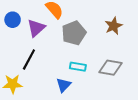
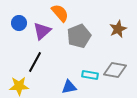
cyan rectangle: (78, 67) -> (90, 75), moved
blue triangle: (64, 85) -> (69, 87), turned 35

